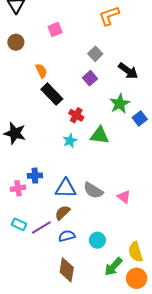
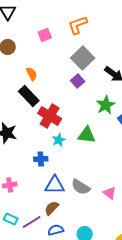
orange L-shape: (109, 16) -> (78, 25), moved
gray square: (95, 54) -> (83, 58), size x1.6
black rectangle: (52, 94) -> (29, 96), moved
red cross: (76, 115) -> (50, 116), moved, size x1.6
blue cross: (35, 176) -> (41, 159), moved

